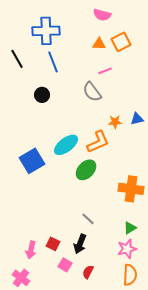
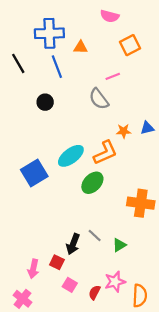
orange triangle: (99, 44) -> (81, 47), moved
green triangle: (130, 228) -> (119, 245), moved
black arrow: (80, 244) -> (73, 244), moved
pink star: (127, 249) -> (115, 282), moved

